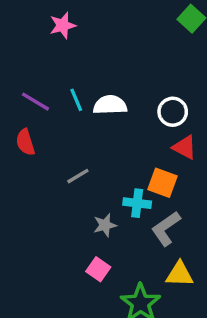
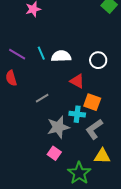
red triangle: (185, 147) -> (77, 81), moved
gray star: (105, 225) -> (58, 127), size x1.6

